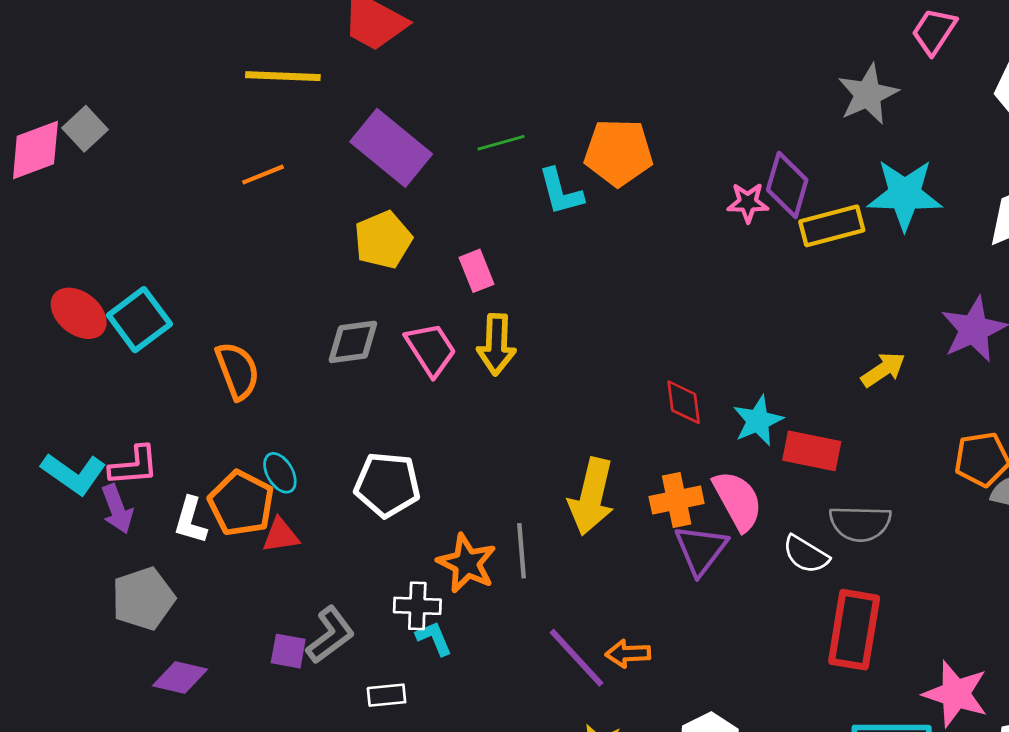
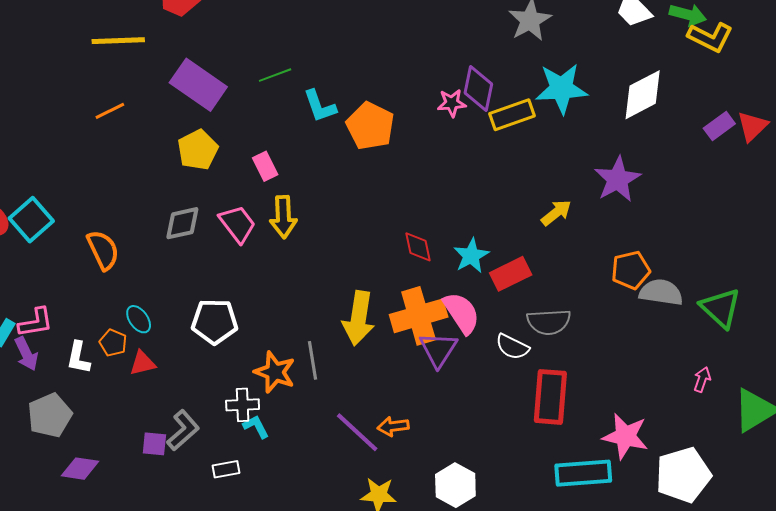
orange pentagon: (618, 152) -> (370, 126), moved, turned 30
red rectangle: (812, 451) -> (511, 274), turned -33
orange cross: (677, 500) -> (419, 316), size x1.5
orange pentagon: (241, 503) -> (113, 343), size x0.6

